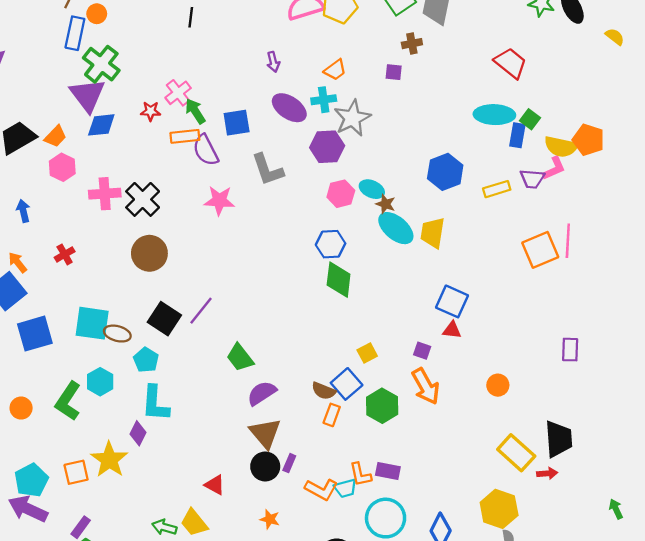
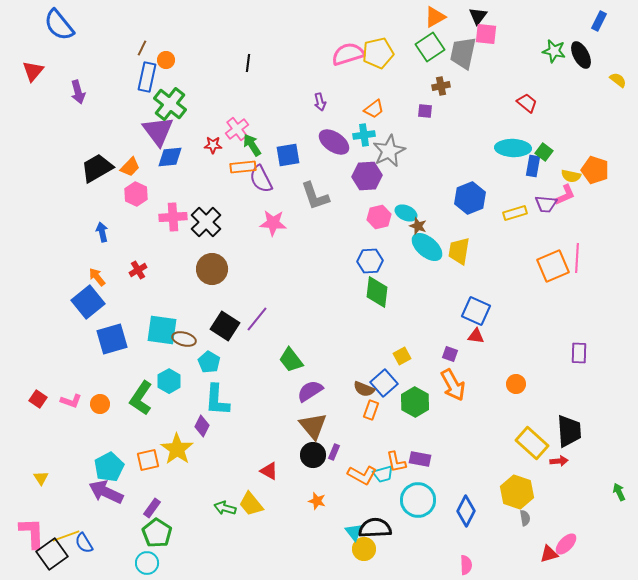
red trapezoid: (510, 63) -> (527, 103), size x0.7
yellow semicircle: (561, 147) -> (571, 176), size x0.7

